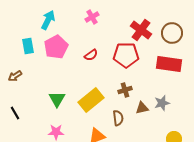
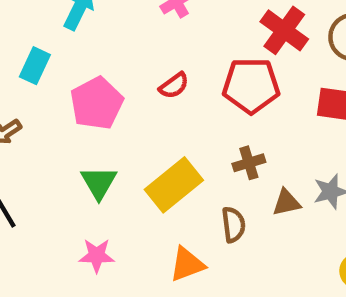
cyan rectangle: (28, 46) -> (35, 66), turned 35
pink pentagon: (56, 47) -> (97, 103), moved

